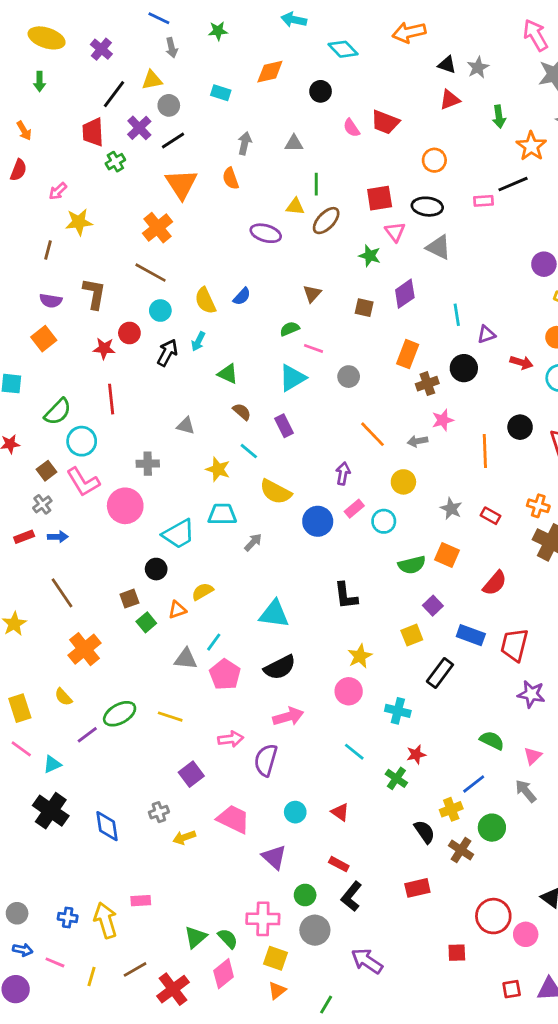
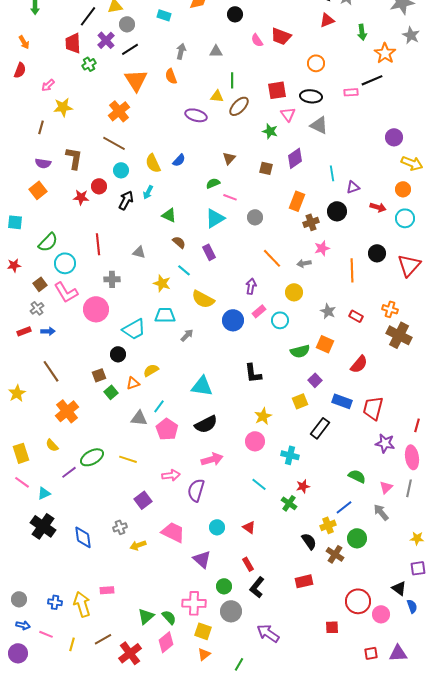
red line: (111, 399) -> (98, 244), moved
red rectangle: (339, 864) -> (248, 564), turned 32

